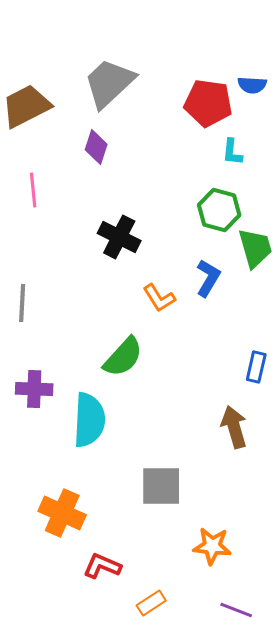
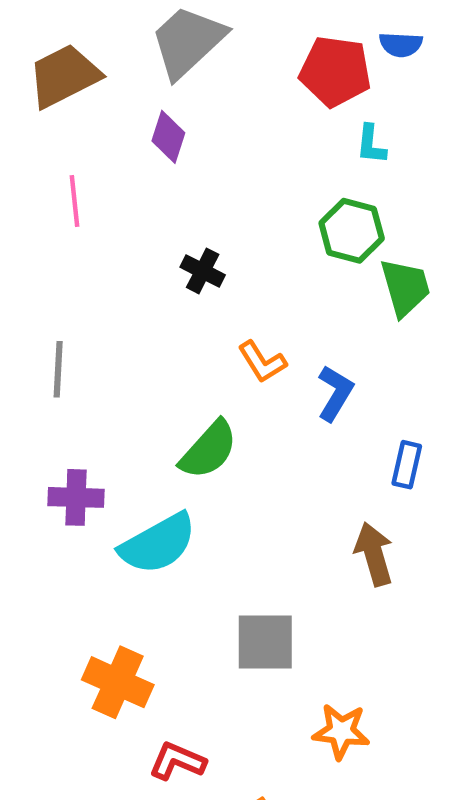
black cross: (119, 237) -> (203, 271), size x0.7
blue L-shape: (208, 278) -> (335, 393), moved
cyan semicircle: (89, 420) -> (158, 544), turned 58

